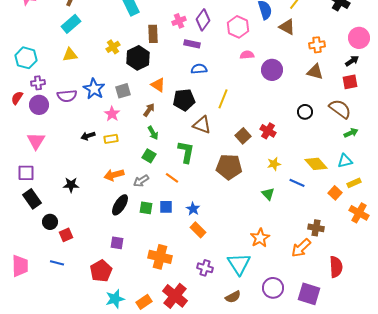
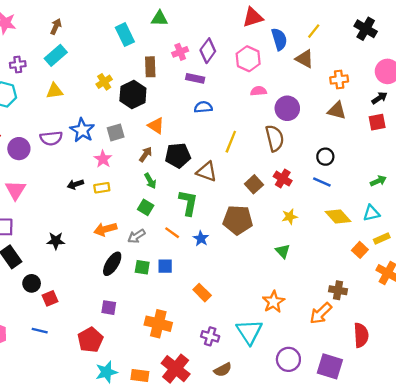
purple cross: (38, 83) -> (18, 65), moved
black pentagon: (184, 100) -> (178, 156), moved
brown semicircle: (340, 109) -> (275, 138), moved, turned 40
blue line: (297, 183) -> (322, 182), moved
blue star: (193, 209) -> (201, 238), moved
brown semicircle: (233, 297) -> (223, 370), moved
orange rectangle: (144, 302) -> (140, 376), turned 42

